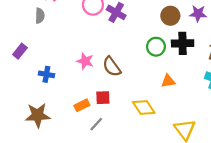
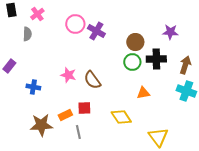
brown circle: (170, 16) -> (135, 42), moved
brown star: (38, 115) -> (41, 125), moved
gray line: (96, 124) -> (78, 132), turned -56

